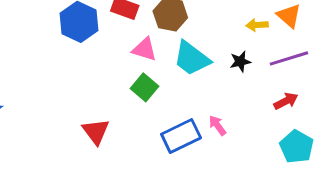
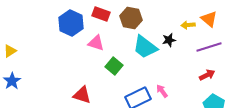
pink triangle: (144, 49) -> (96, 43), moved
black star: (240, 61) -> (169, 40), moved
red triangle: (96, 131) -> (82, 95), turned -36

